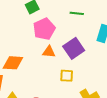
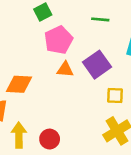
yellow square: (67, 76) -> (115, 95), moved

